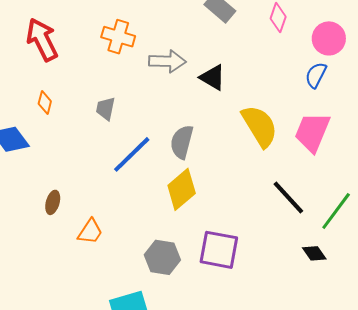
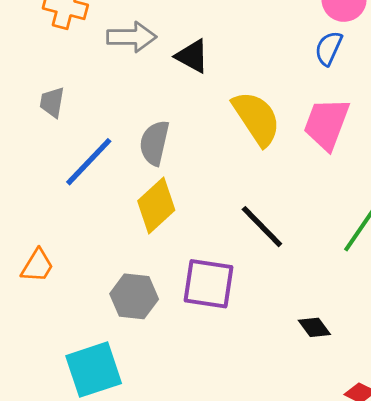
black line: (288, 198) -> (262, 227), moved
black diamond: (314, 253) -> (314, 327), moved

